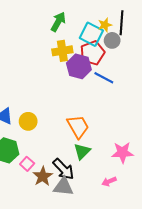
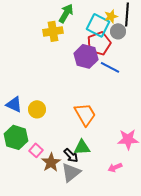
yellow cross: (62, 51) -> (53, 31), moved
green triangle: (82, 151) -> (82, 147), moved, turned 42
black arrow: (63, 169) -> (71, 155), size x0.7
gray triangle: (63, 187) -> (71, 172), turned -45

